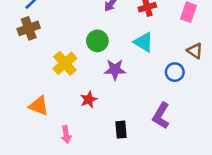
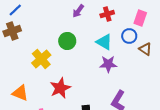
purple star: (115, 70) -> (108, 64), moved
blue circle: (175, 72) -> (129, 36), moved
red star: (89, 100) -> (60, 88), size x1.5

